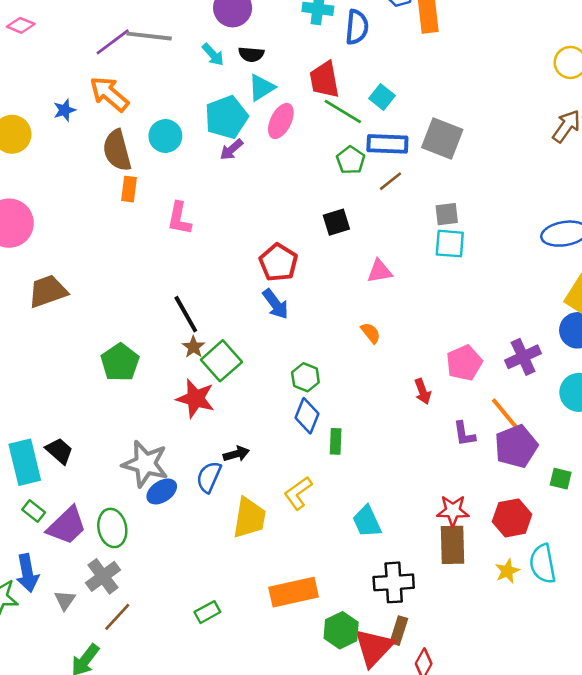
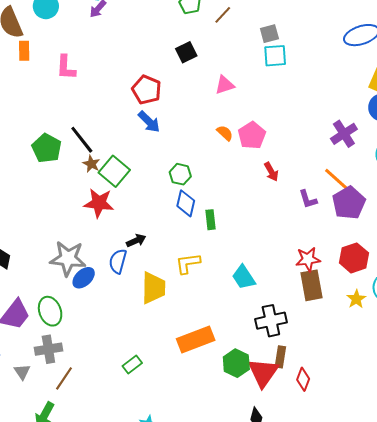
green pentagon: (120, 362) -> (47, 148), moved
pink pentagon: (464, 363) -> (252, 135), moved
yellow L-shape: (298, 493) -> (188, 263), turned 36
gray cross: (103, 576) -> (48, 349), turned 36

